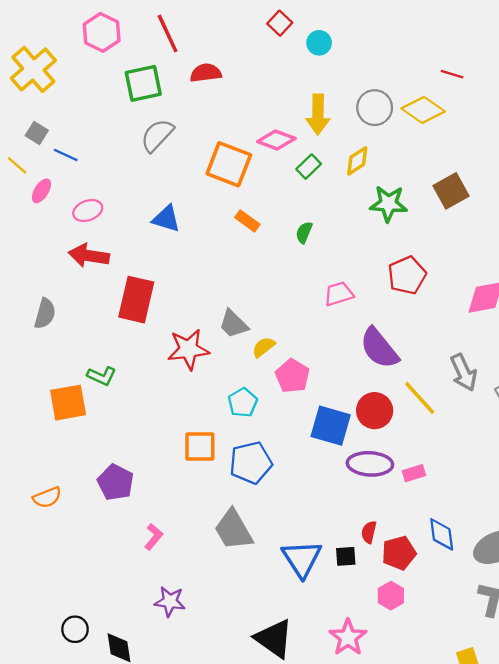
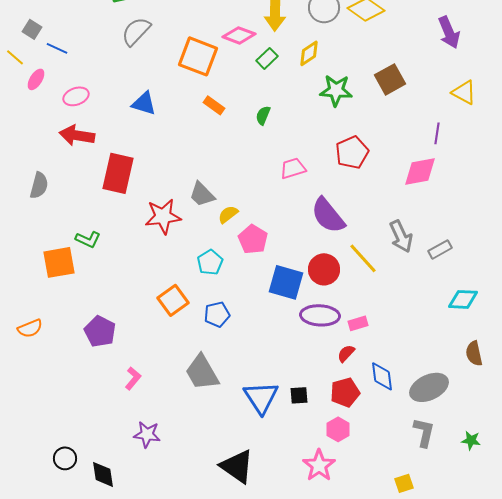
orange square: (200, 446) -> (173, 300), turned -36
blue pentagon: (251, 463) -> (217, 314), size x0.7
orange semicircle: (47, 497) -> (30, 328), moved
red semicircle: (369, 532) -> (346, 353), moved, turned 30
pink star: (348, 637) -> (319, 465), moved

